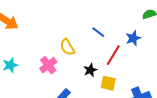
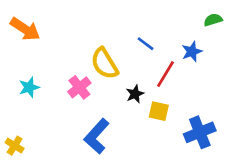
yellow semicircle: (67, 47) -> (105, 64), size x1.4

